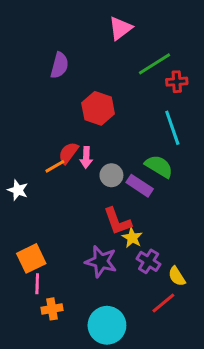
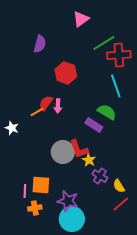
red cross: (177, 82) -> (119, 55), size x1.6
gray circle: (111, 175) -> (63, 152), moved, size x1.5
orange square: (31, 258) -> (41, 185), moved, turned 30
purple star: (101, 261) -> (68, 201), moved
red line: (163, 303) -> (121, 204), moved

